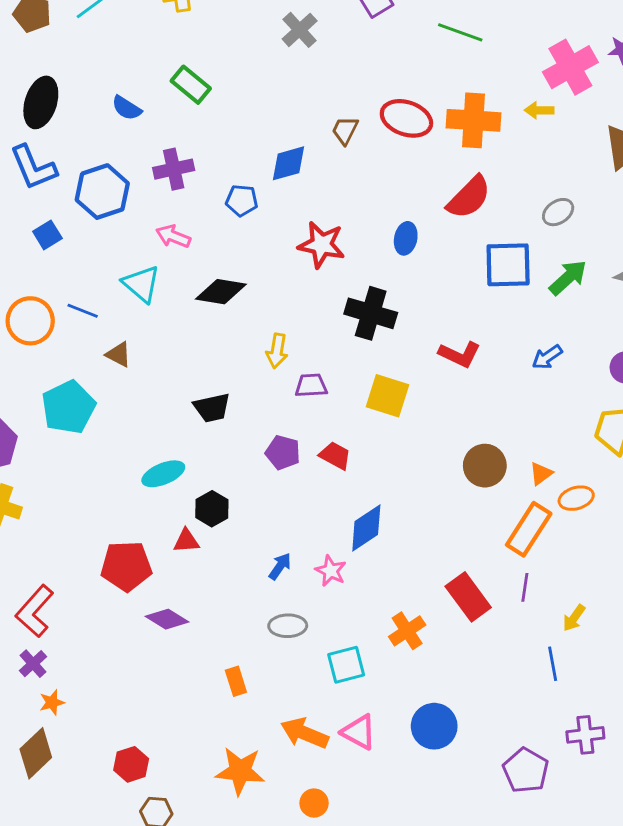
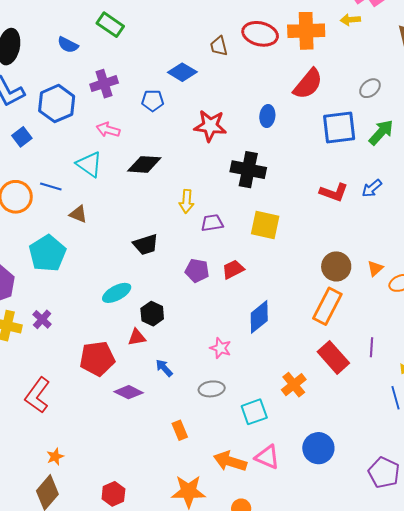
brown trapezoid: (345, 130) -> (219, 46), turned -35
blue diamond: (288, 163) -> (182, 72), turned 52
red L-shape: (460, 354) -> (334, 192), moved
red trapezoid: (335, 456) -> (233, 269), turned -50
orange rectangle: (529, 529) -> (327, 306), moved
blue arrow: (280, 566) -> (164, 368), moved, turned -72
pink star: (331, 571) -> (220, 348), moved
purple cross: (33, 664) -> (42, 319), moved

